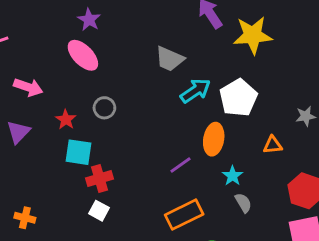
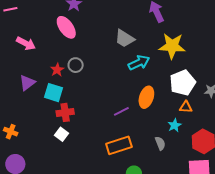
yellow star: (253, 35) -> (172, 46), moved
white pentagon: (238, 98) -> (183, 83), moved
red star: (66, 120) -> (57, 70), moved
purple triangle: (18, 132) -> (27, 83), moved
cyan star: (233, 176) -> (174, 125), moved

